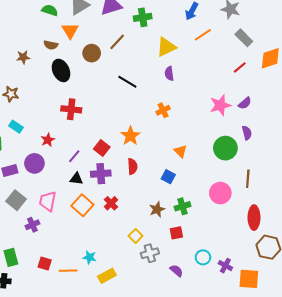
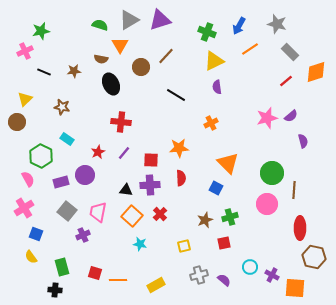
green cross: (143, 17) -> (207, 32), moved, turned 30
purple semicircle: (247, 133) -> (303, 141), moved
orange star: (130, 136) -> (179, 148), turned 30
red square: (102, 148) -> (151, 160), turned -35
green circle: (225, 148) -> (272, 173), moved
orange triangle: (180, 151) -> (228, 163), size x1.6
purple line: (74, 156) -> (124, 153), moved
yellow square: (136, 236) -> (184, 246), turned 32
gray cross: (150, 253) -> (199, 275), moved
cyan star: (90, 257) -> (140, 244), moved

